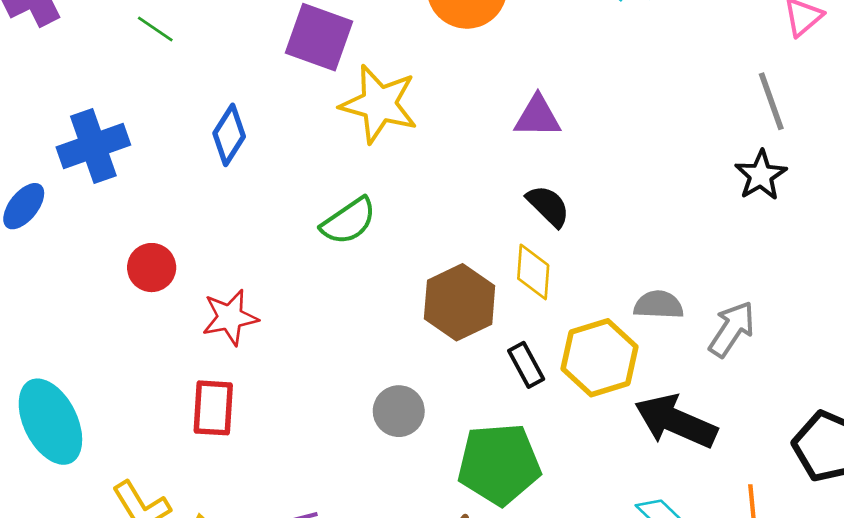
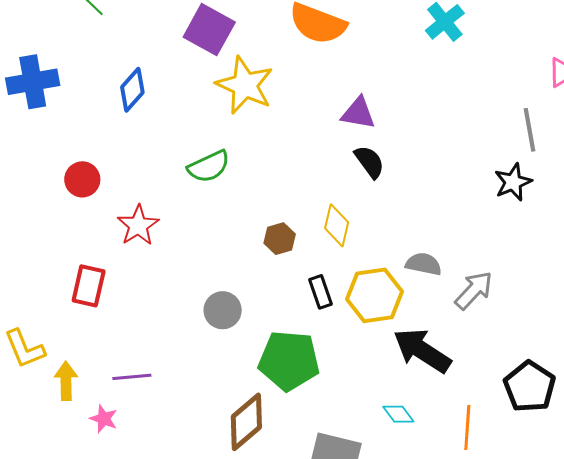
black semicircle: (548, 206) -> (369, 162), moved
red circle: (152, 268) -> (82, 179), moved
brown hexagon: (460, 302) -> (280, 239), size x0.6
red star: (230, 317) -> (138, 225), moved, turned -30

